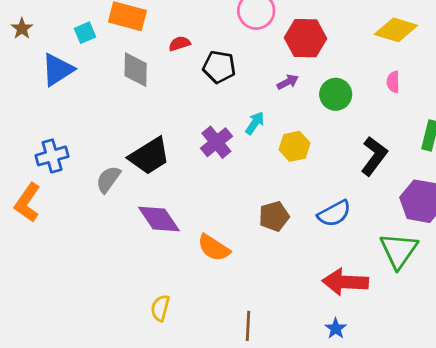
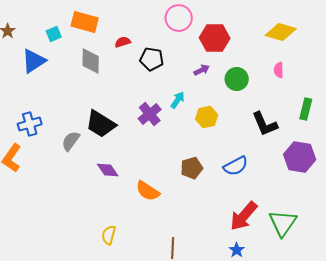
black trapezoid: (149, 156) -> (101, 124), turned 64
black L-shape: (374, 156) -> (265, 124), turned 120
purple diamond: (159, 219) -> (108, 170), size x0.7
green triangle: (399, 250) -> (283, 223), moved
red arrow: (345, 282) -> (244, 216), turned -52

